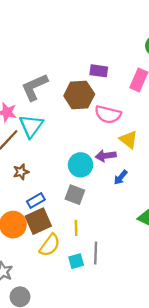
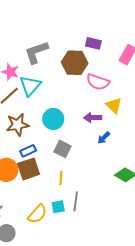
cyan circle: (81, 165) -> (53, 119), moved
brown star: (21, 172) -> (18, 125), size x1.6
yellow semicircle: (50, 245) -> (37, 214), moved

